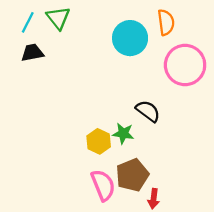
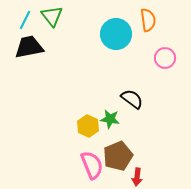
black trapezoid: (32, 53) -> (29, 47), size x1.4
pink circle: (185, 65) -> (165, 58), size x0.6

